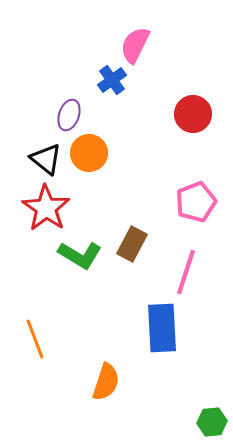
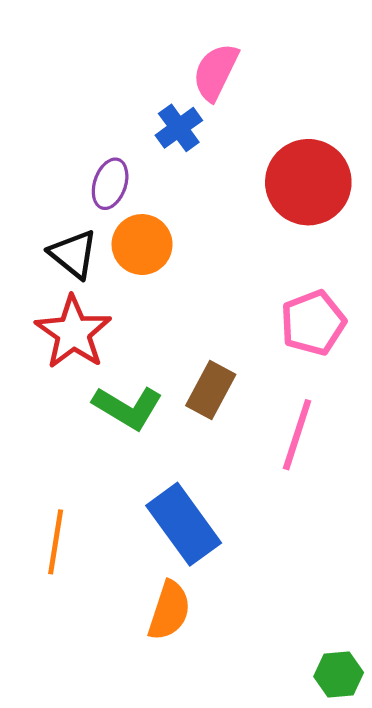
red circle: (193, 114) -> (308, 182), size x1.4
blue rectangle: (162, 328) -> (184, 524), moved, turned -33
orange line: (35, 339) -> (56, 542), turned 30

